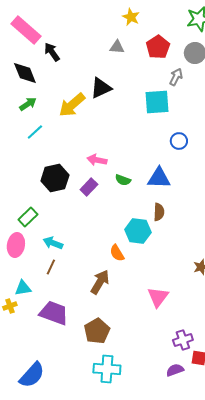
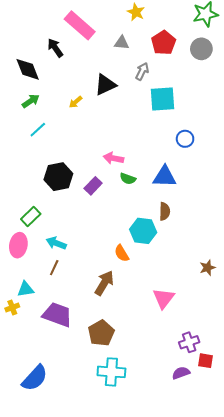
pink rectangle: (26, 30) -> (80, 25), moved
gray arrow: (176, 77) -> (142, 71), moved
yellow arrow: (72, 105) -> (76, 102), size x0.5
pink arrow: (97, 160) -> (113, 158), moved

